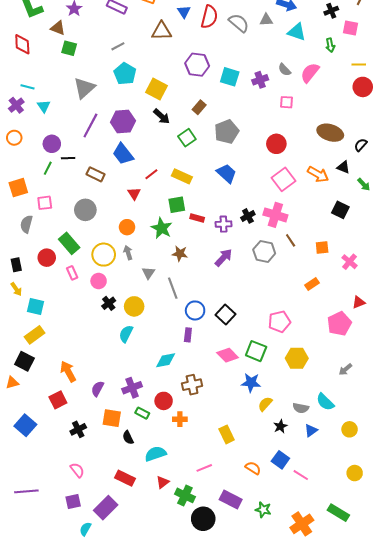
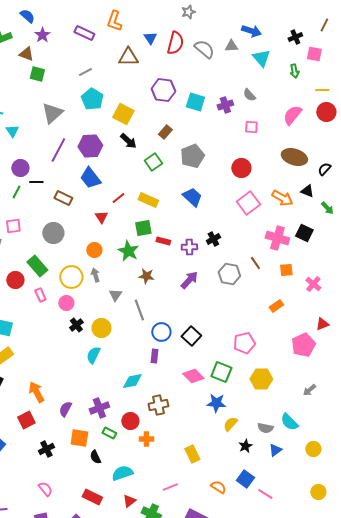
cyan triangle: (297, 32) -> (261, 58), turned 30
pink semicircle: (310, 73) -> (292, 115), moved
pink cross: (275, 215) -> (277, 238), moved

